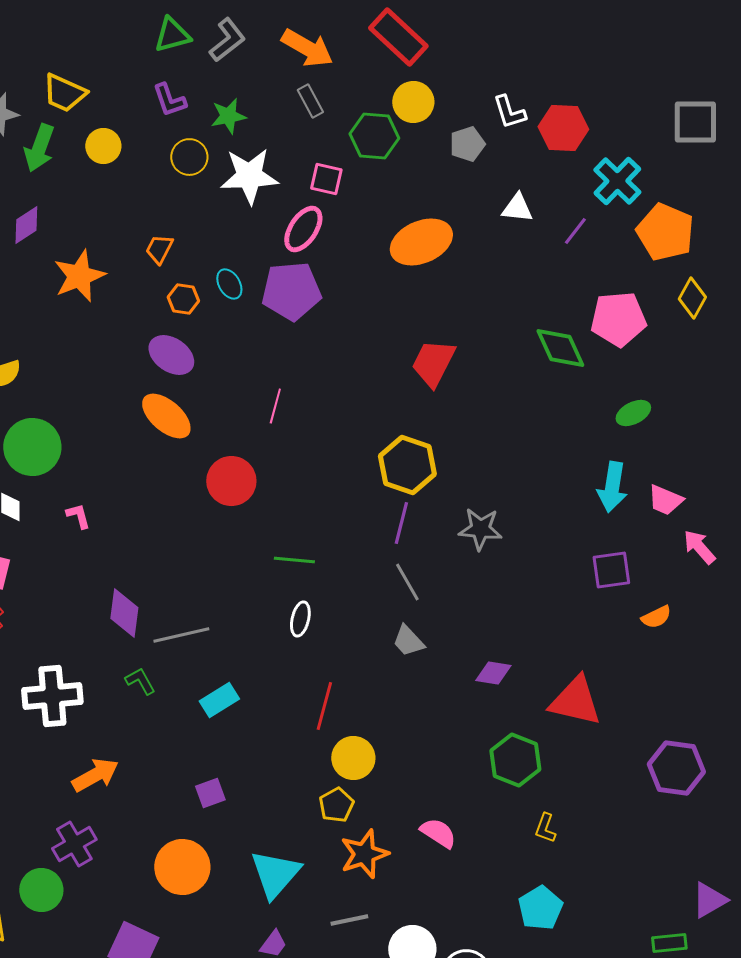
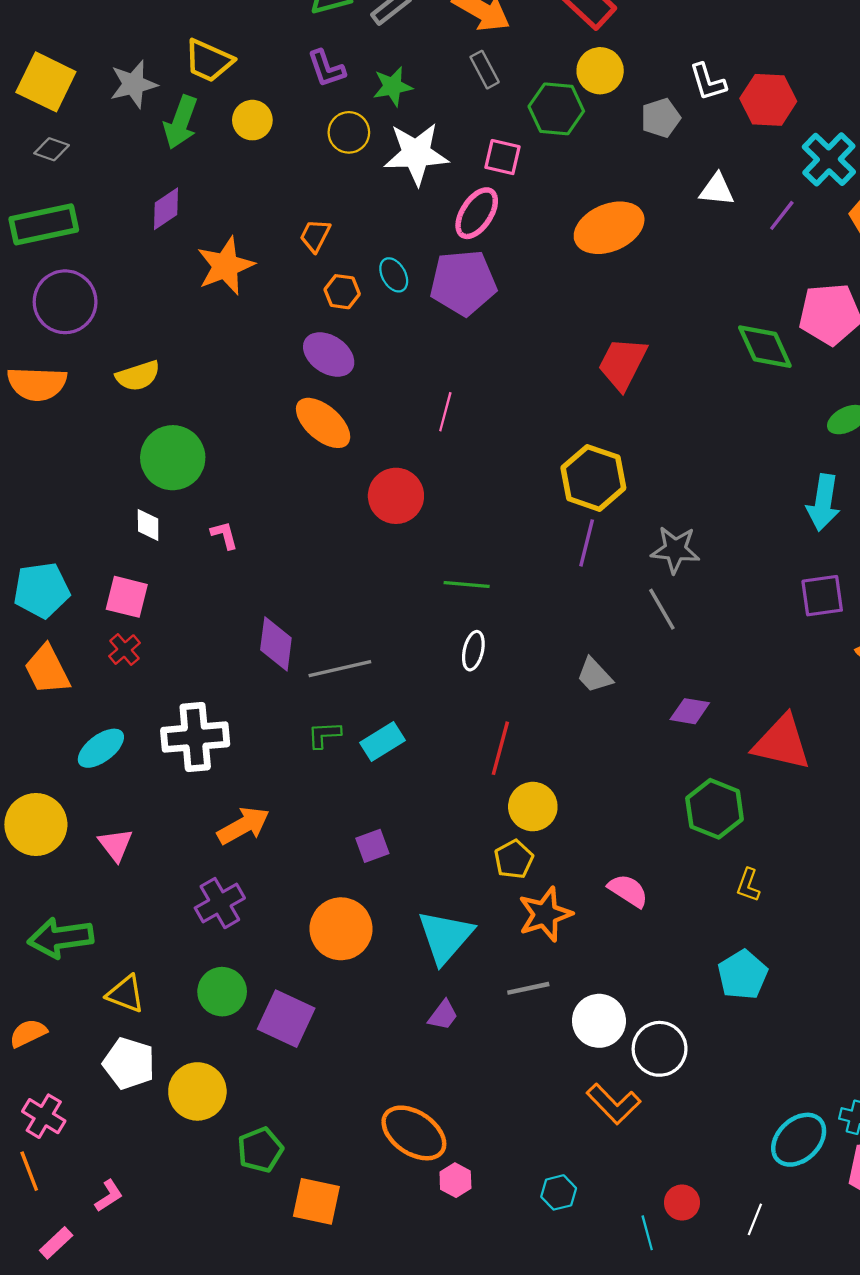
gray line: (407, 582) -> (662, 609), moved
green L-shape: (140, 681) -> (324, 735), moved, turned -64
green circle: (41, 890) -> (222, 992), moved

